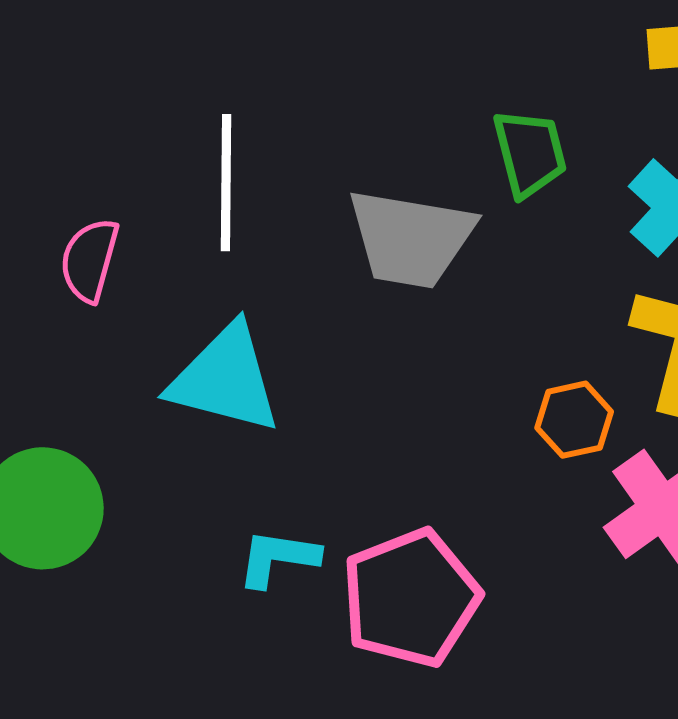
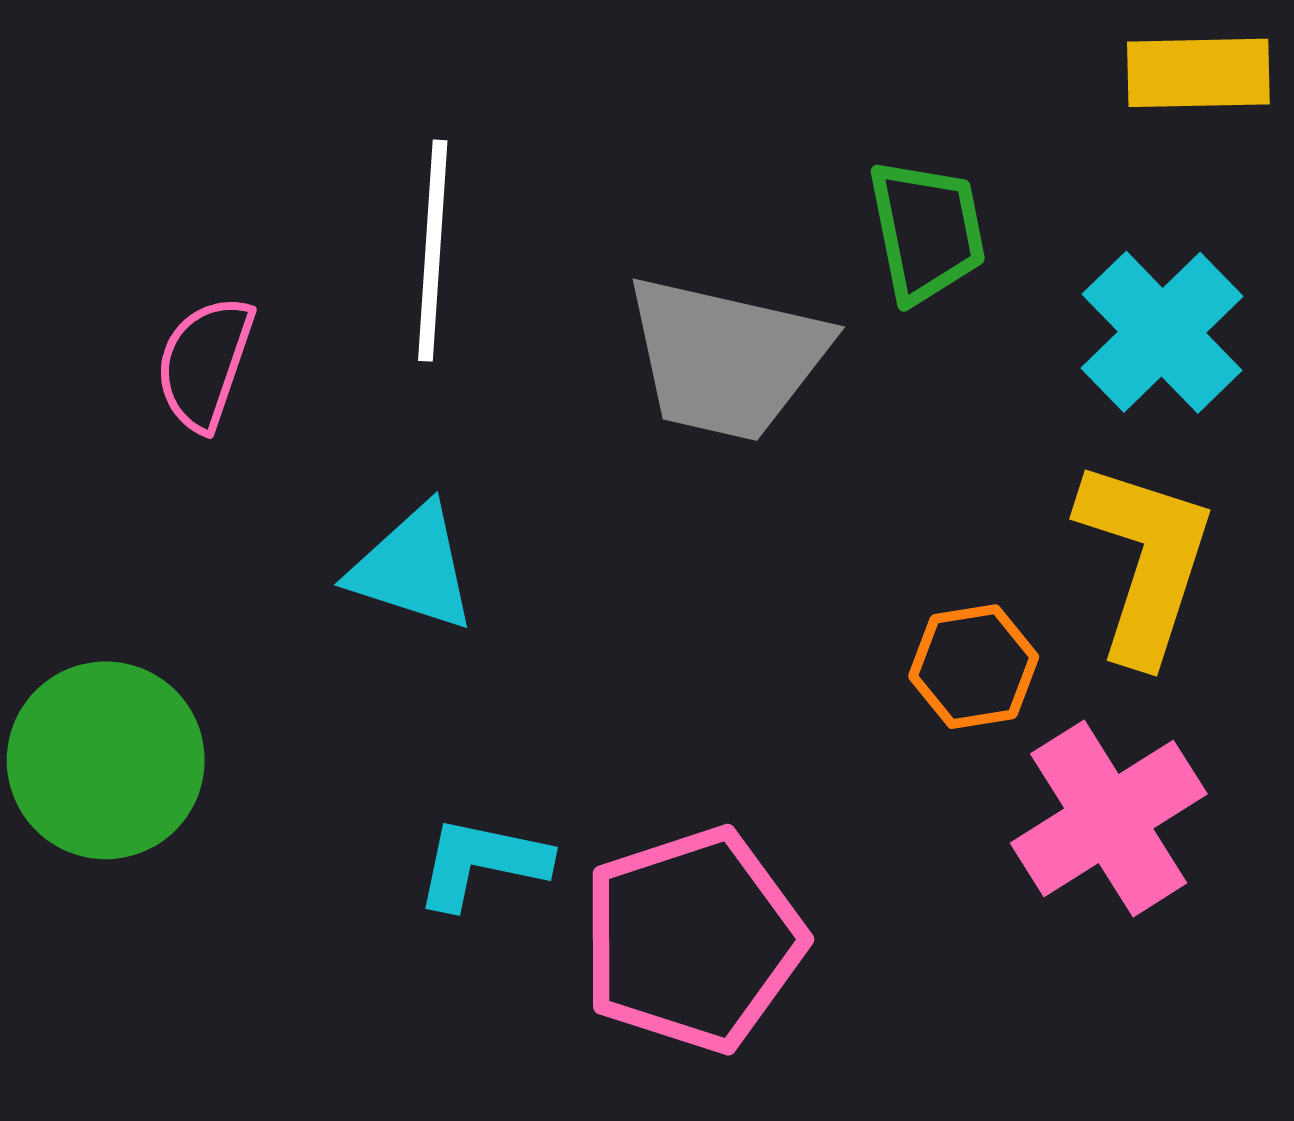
cyan triangle: (225, 379) -> (413, 568), size x0.7

